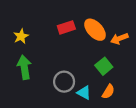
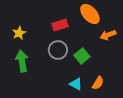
orange ellipse: (95, 30) -> (90, 14), moved
green square: (104, 66) -> (82, 56), moved
gray circle: (64, 82) -> (58, 50), moved

